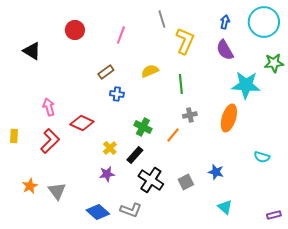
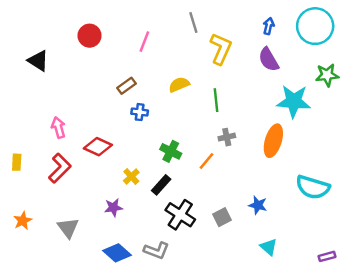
cyan semicircle: (262, 157) -> (313, 187), size x1.8
purple star: (107, 174) -> (113, 208), moved
orange star: (30, 186) -> (23, 221), moved

